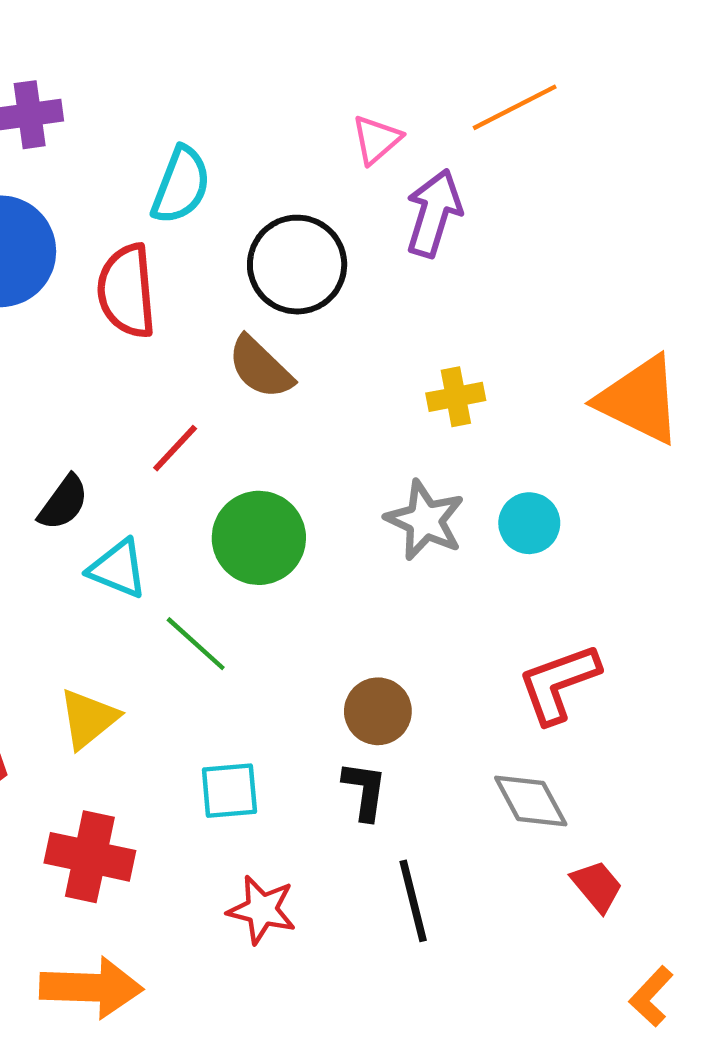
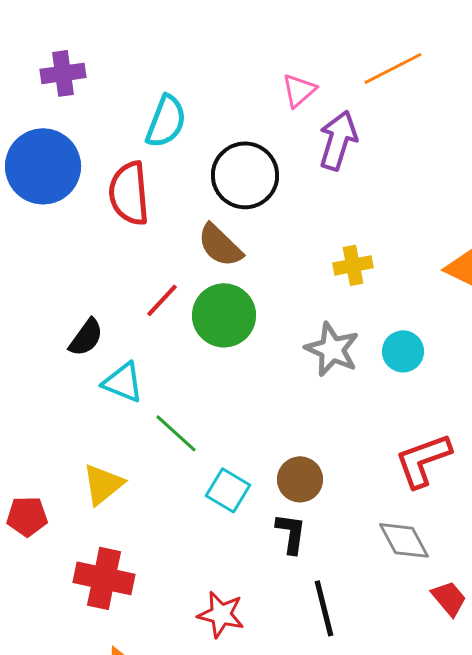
green circle: (259, 538) -> (224, 315), moved
cyan square: (229, 791) -> (228, 490), moved, turned 36

